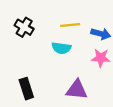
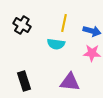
yellow line: (70, 25) -> (64, 23), turned -72

